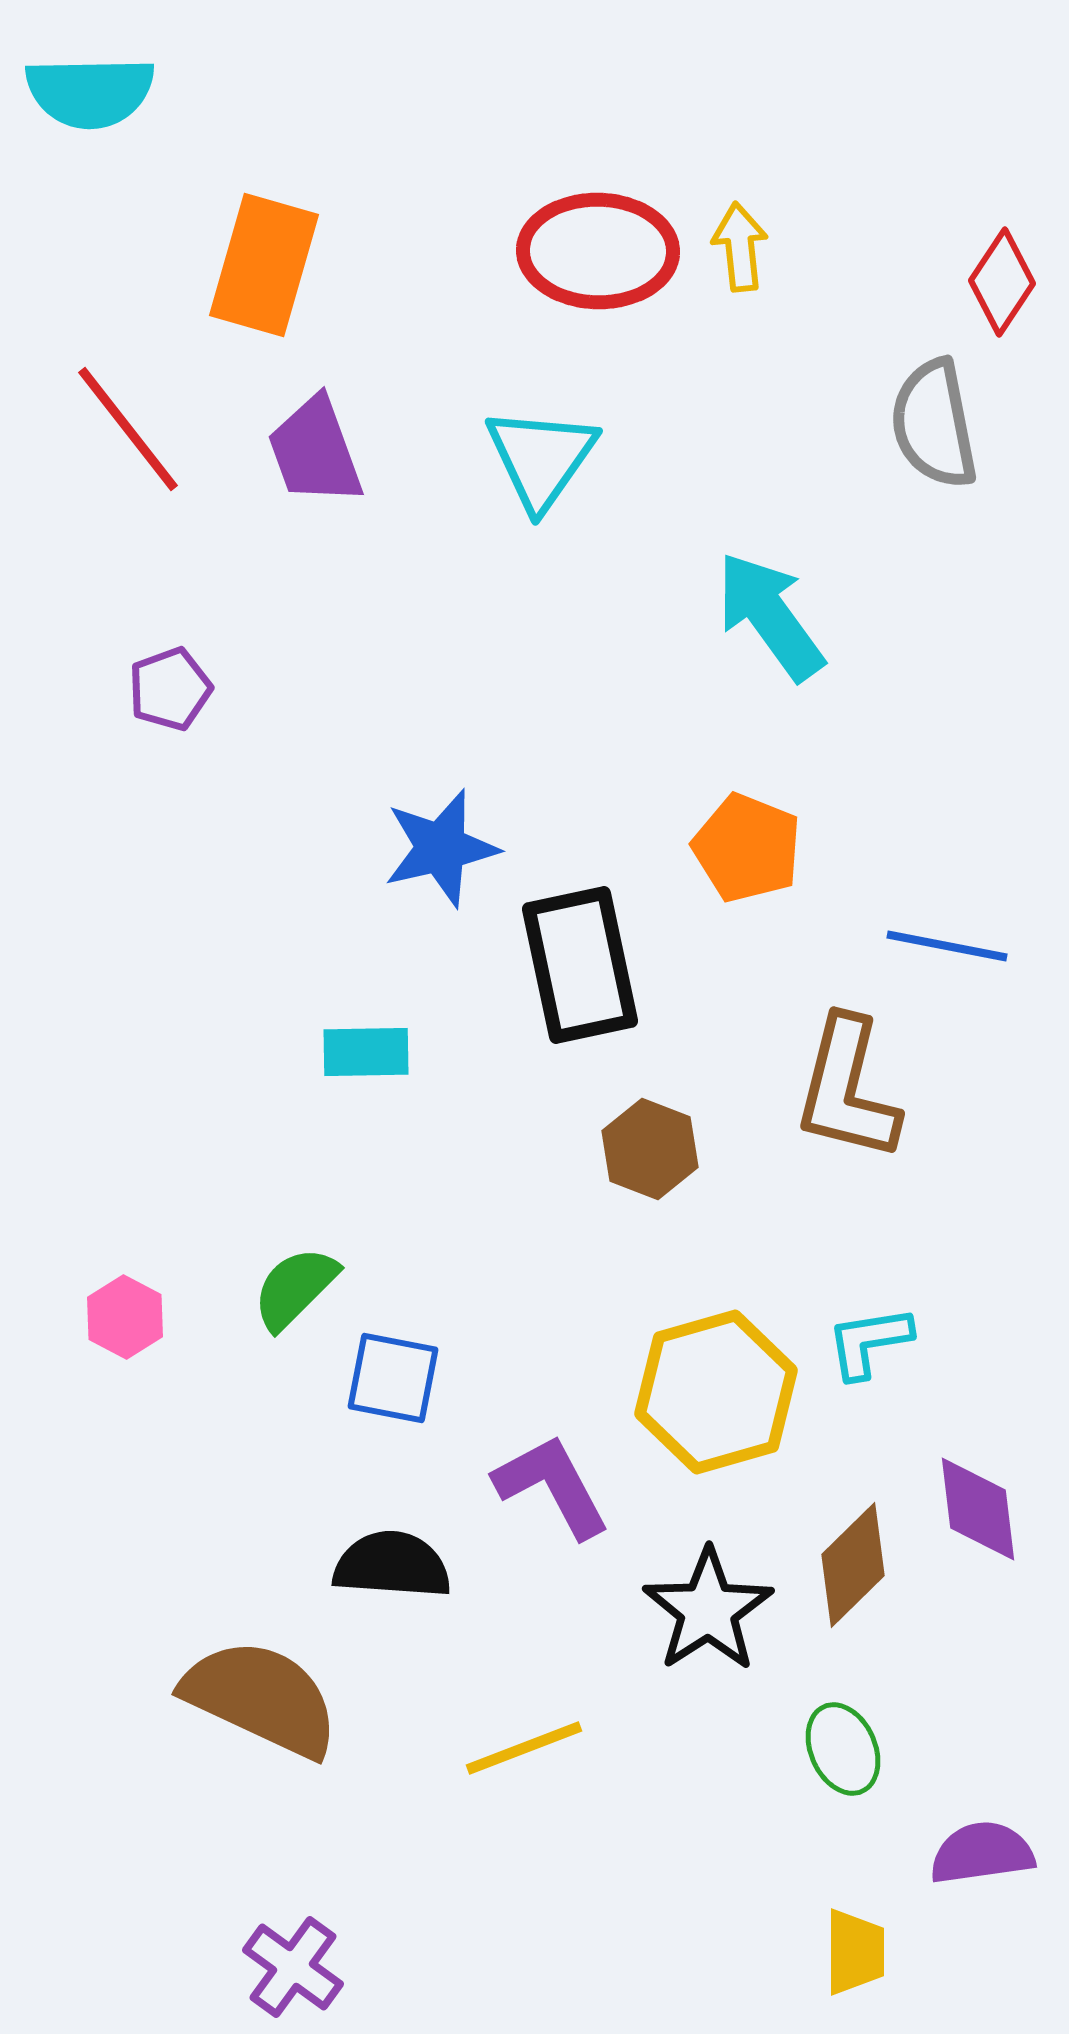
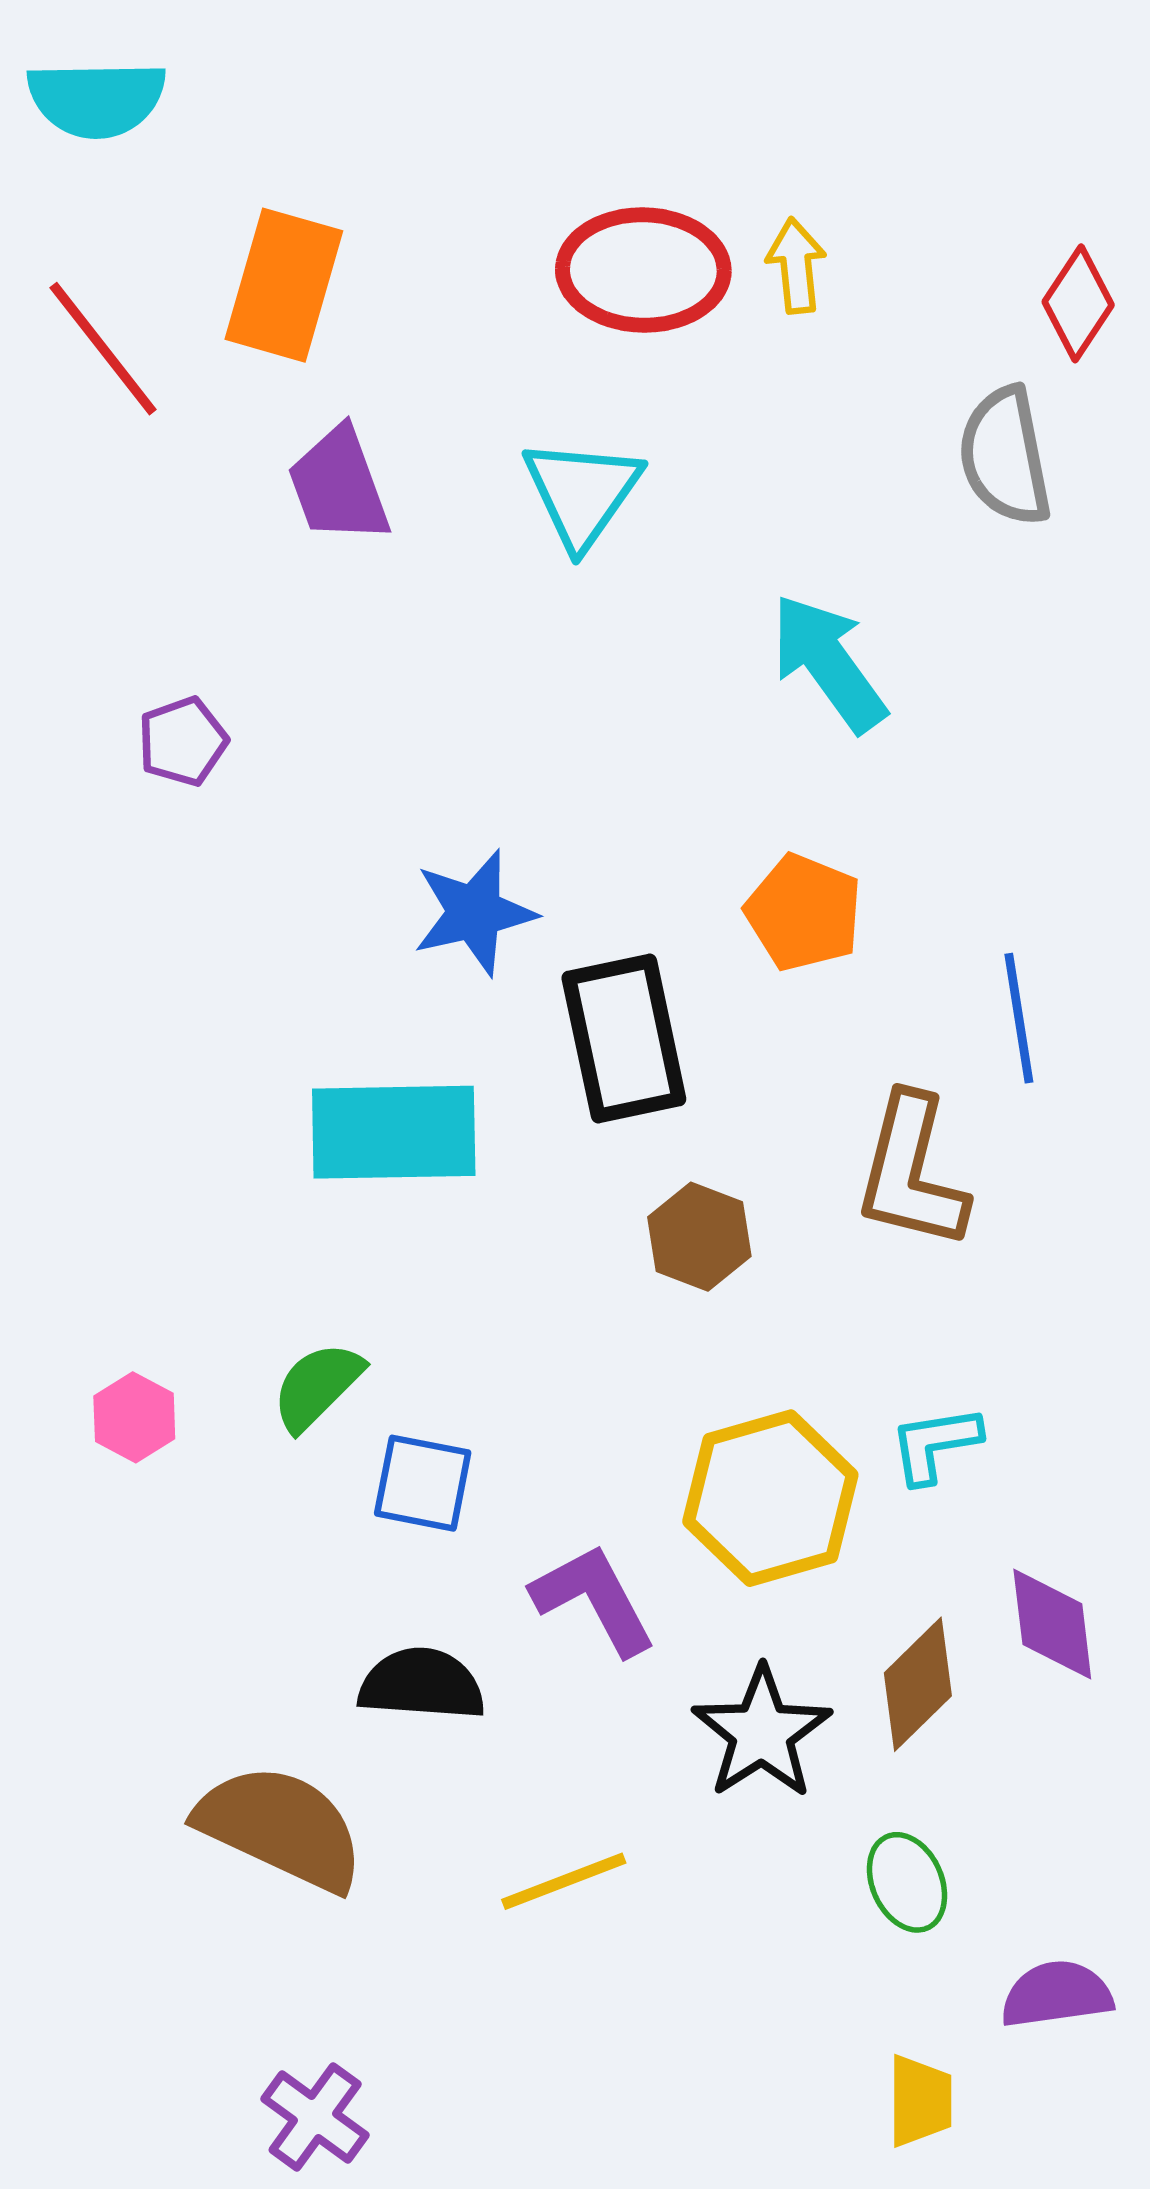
red line: (128, 429) -> (103, 349), moved
blue line: (947, 946) -> (1019, 1018), turned 70
cyan rectangle: (366, 1052) -> (394, 1132), size x1.8

